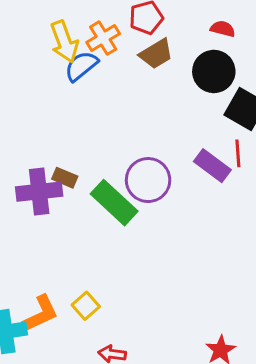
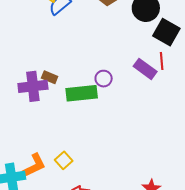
purple circle: (148, 180) -> (104, 79), size x0.6
green rectangle: (114, 203) -> (82, 93), turned -48

